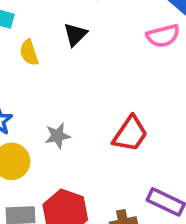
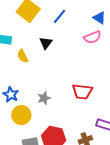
red trapezoid: (130, 134) -> (82, 92), turned 70

